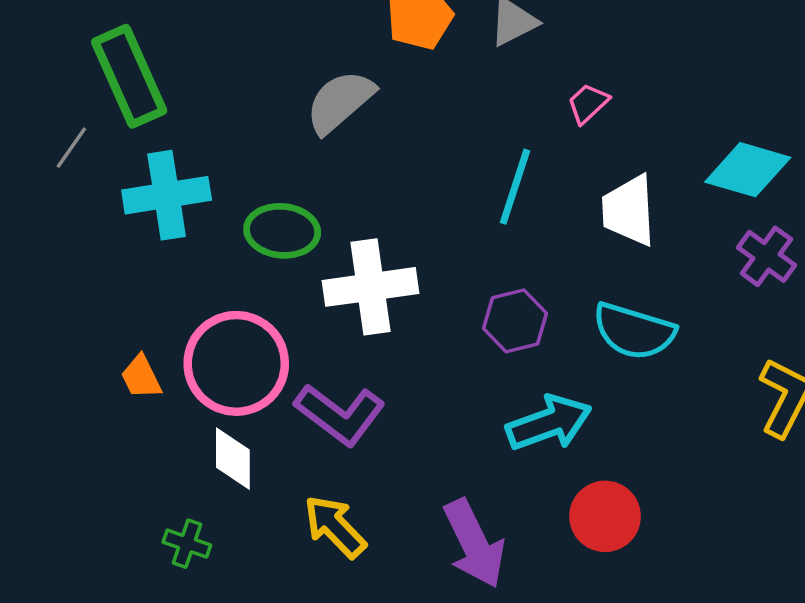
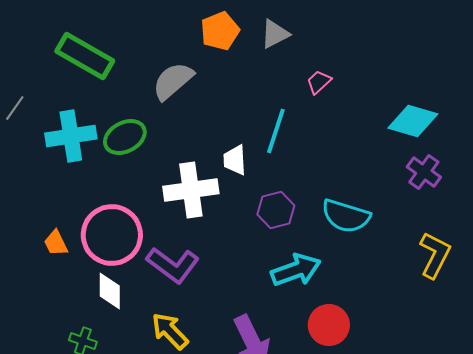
green rectangle: (129, 76) -> (85, 56), moved, turned -36
white trapezoid: (629, 210) -> (235, 160), moved, size x0.7
green ellipse: (282, 231) -> (125, 137), moved, turned -33

